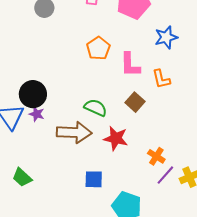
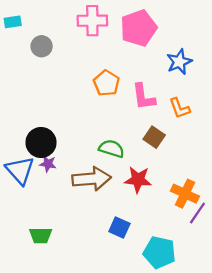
orange cross: (156, 156) -> (185, 194), size x1.4
green trapezoid: (22, 177) -> (41, 235), turned -35
blue square: (94, 179) -> (119, 228), turned 30

